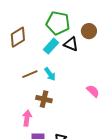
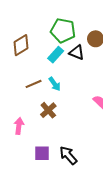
brown cross: (44, 99) -> (48, 110), turned 35
pink arrow: (27, 118) -> (19, 126), moved

